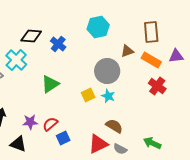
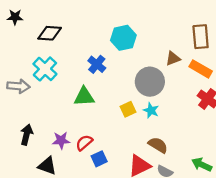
cyan hexagon: (98, 27) -> (123, 38), moved
black diamond: (31, 36) -> (50, 33), moved
blue cross: (58, 44) -> (97, 64), moved
green triangle: (50, 84) -> (84, 97), turned 30

